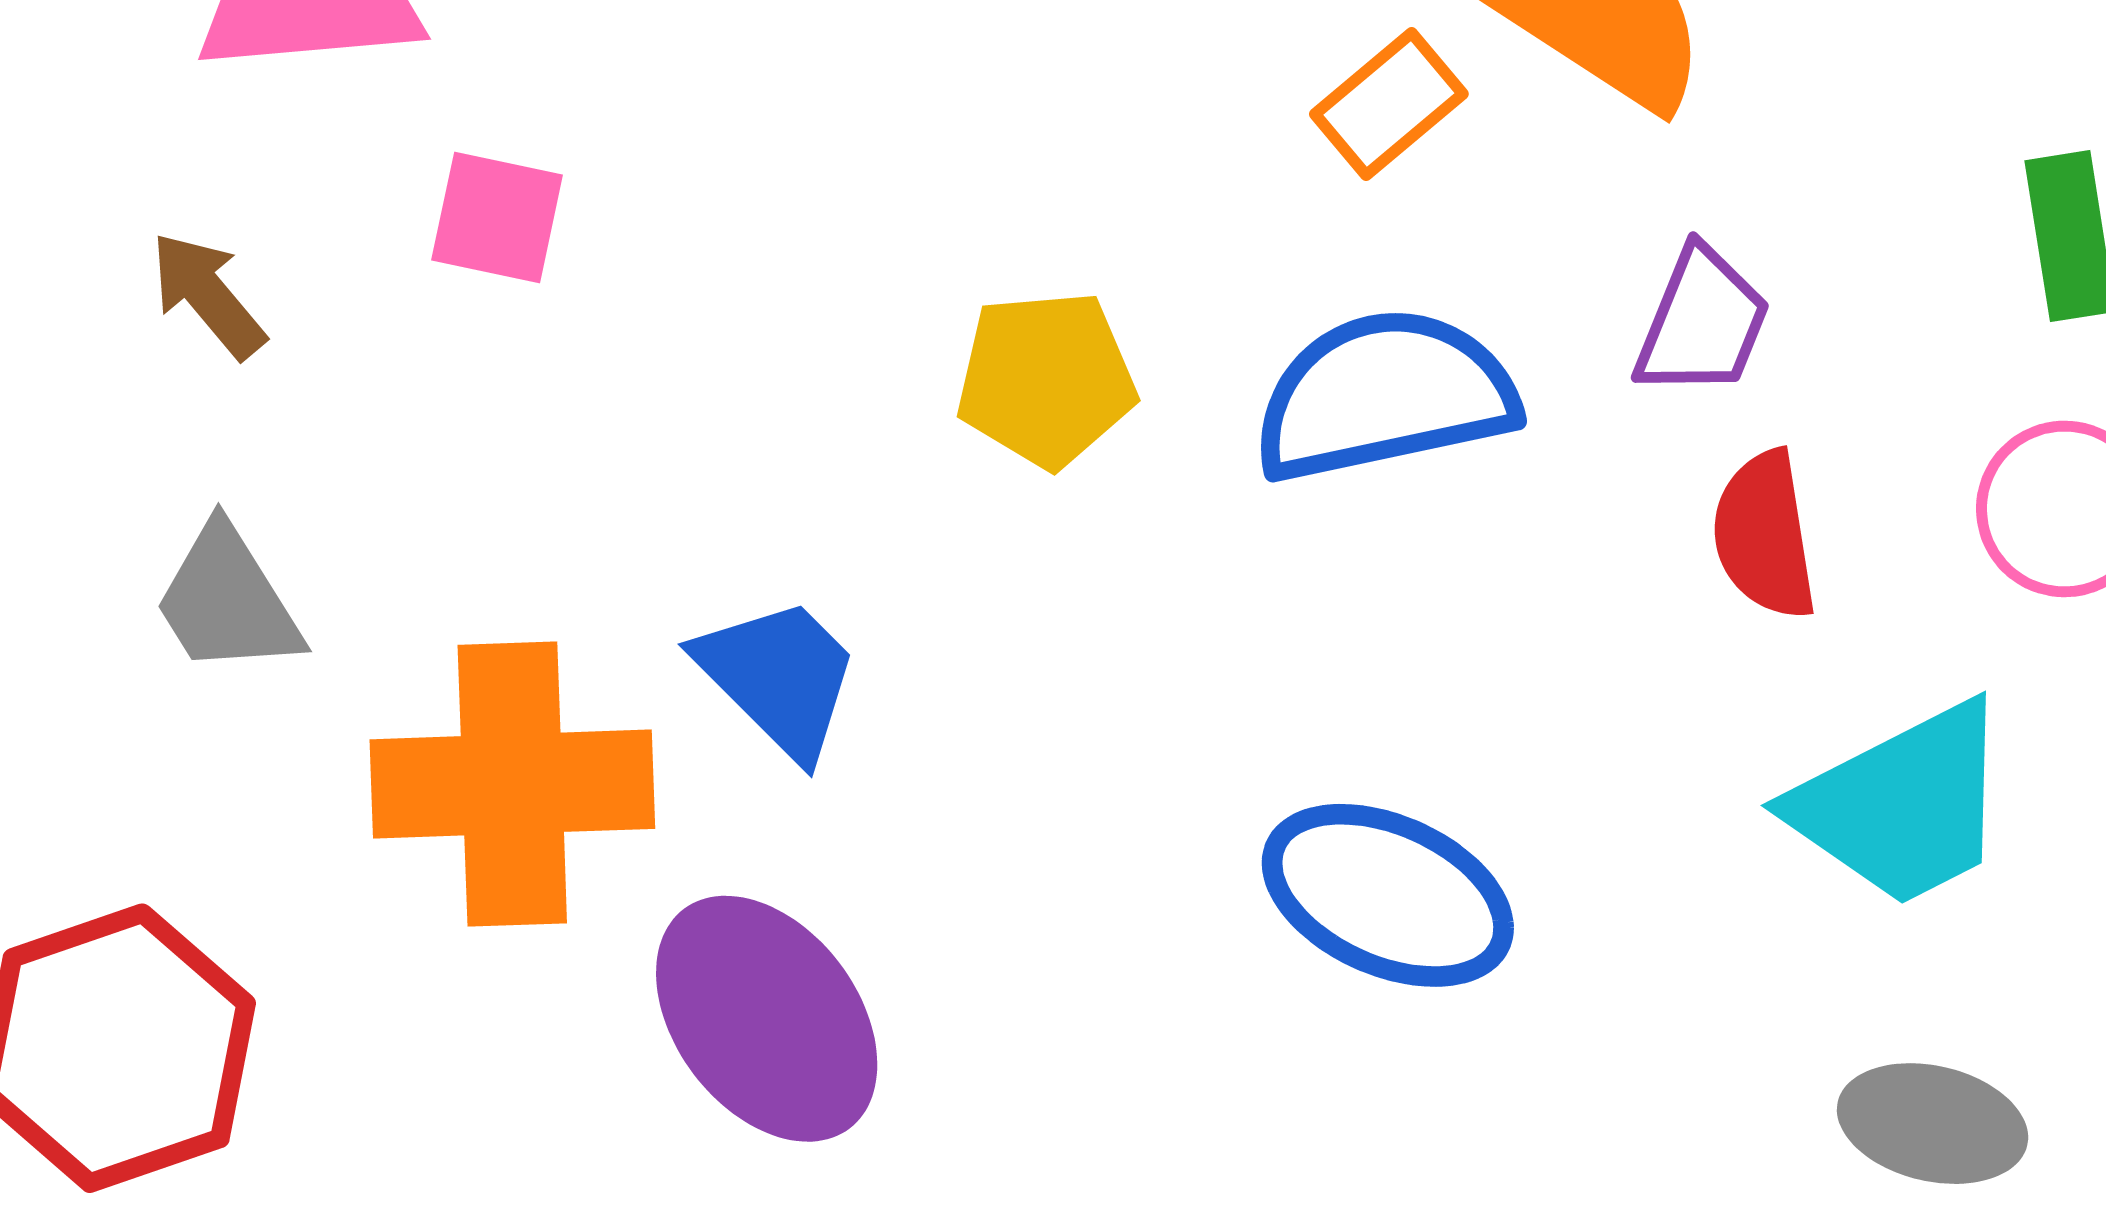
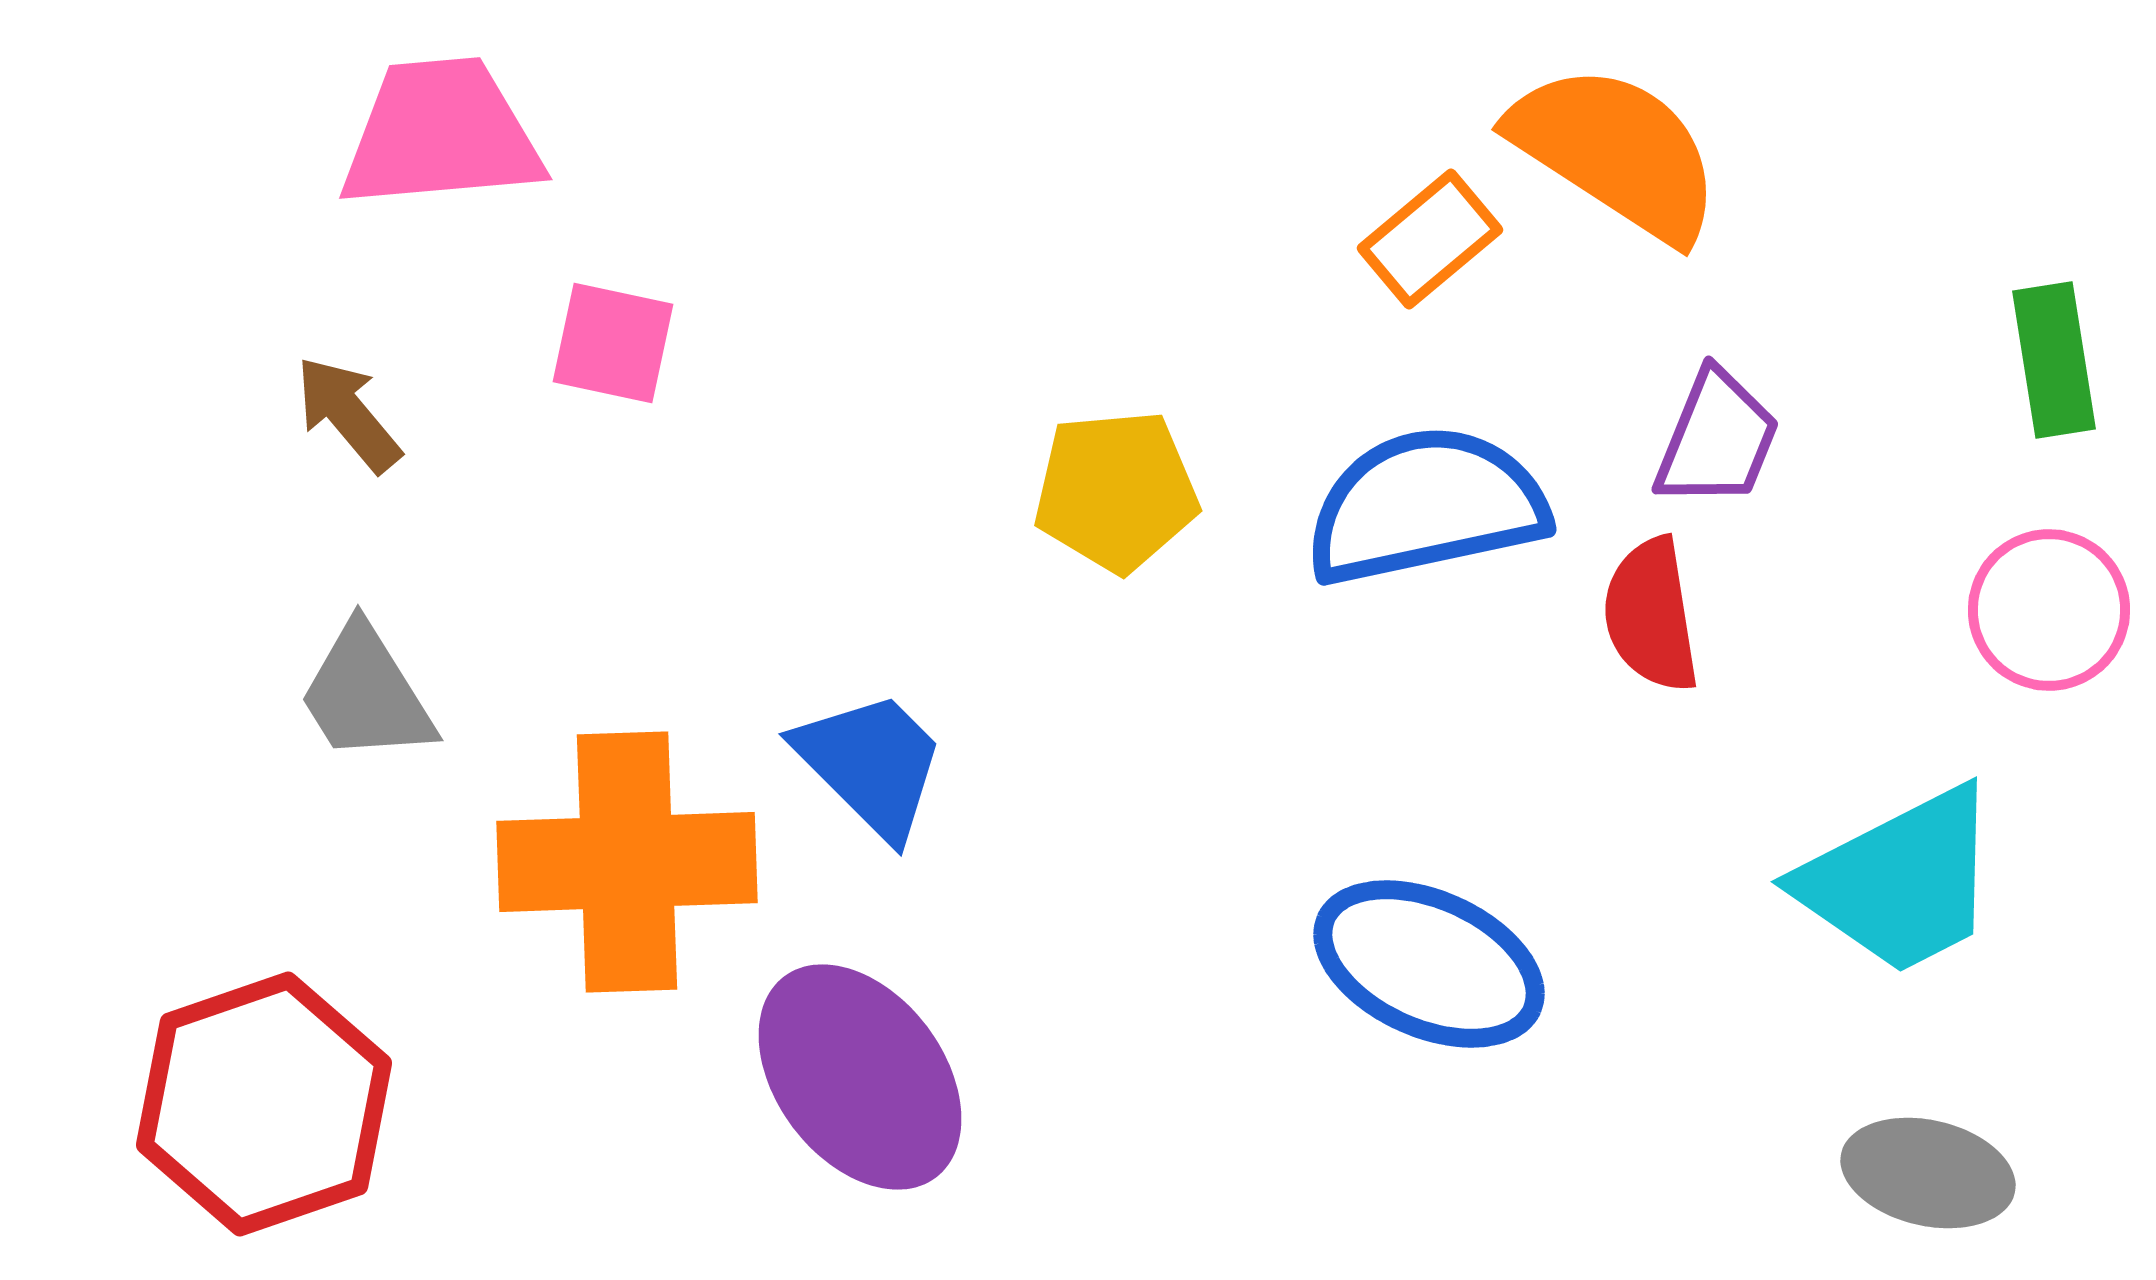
red semicircle: (1764, 535) -> (1651, 615), moved

